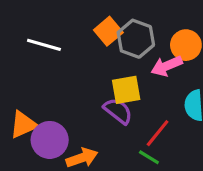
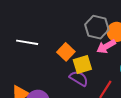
orange square: (108, 31) -> (66, 52), moved
gray hexagon: (136, 39) -> (97, 27), moved

